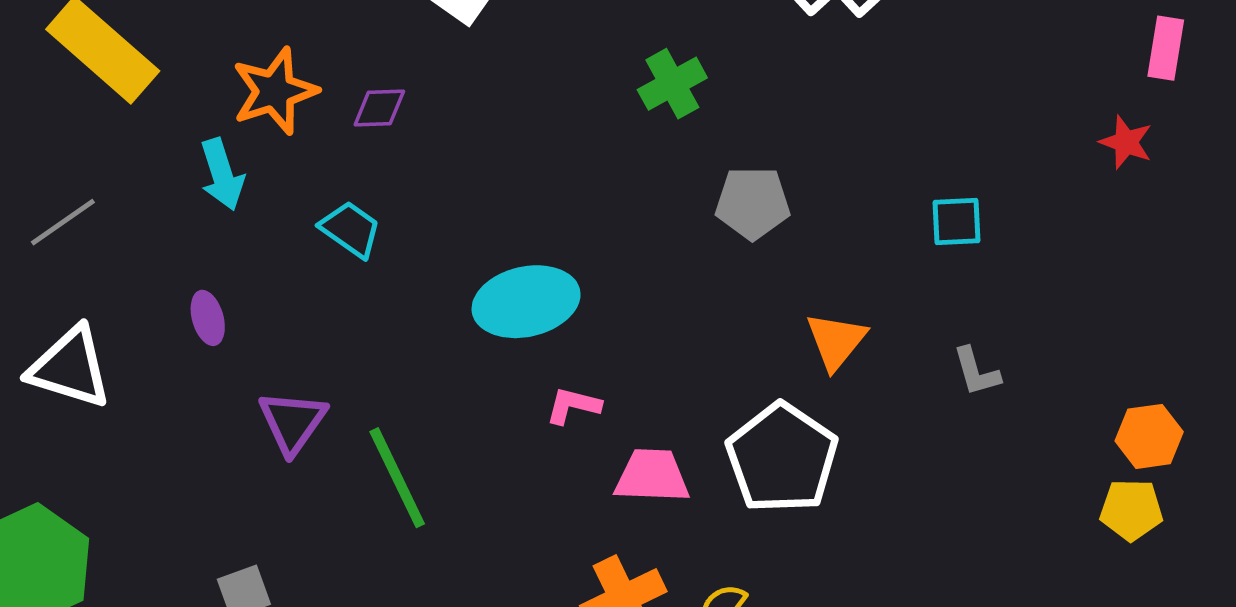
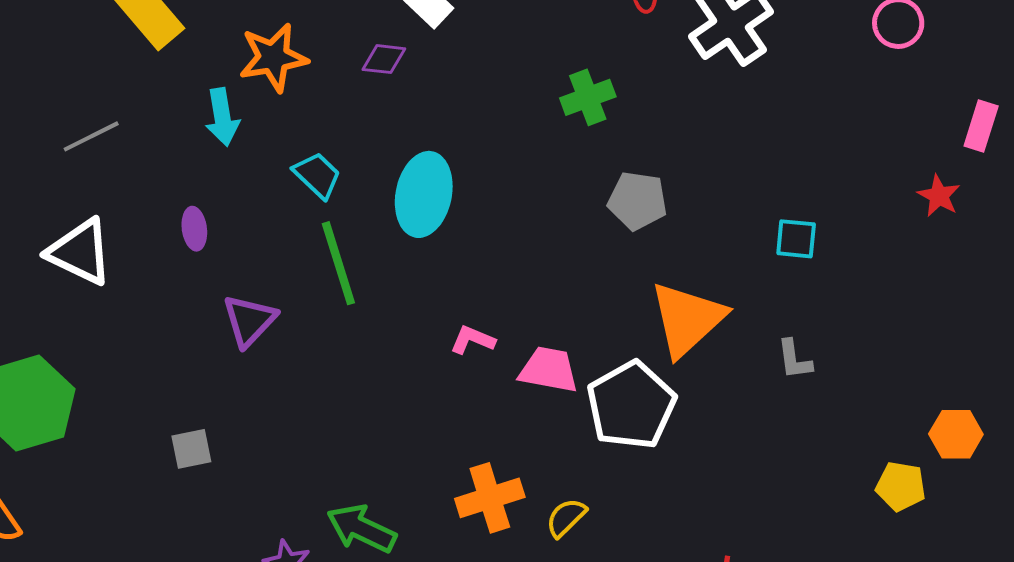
purple diamond: (379, 108) -> (384, 59), moved
cyan ellipse: (526, 302) -> (424, 194), moved, turned -74
orange triangle: (836, 341) -> (687, 319), size x1.6
orange hexagon: (1149, 436) -> (956, 434), moved
pink trapezoid: (652, 476) -> (549, 370), moved
green line: (397, 478) -> (338, 263), moved

